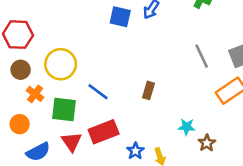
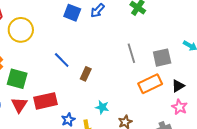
yellow circle: (61, 64) -> (21, 30), moved
blue line: (98, 92) -> (62, 60), moved
cyan star: (187, 127) -> (102, 107), moved

